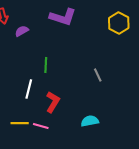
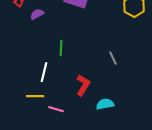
red L-shape: (53, 102) -> (83, 85), moved
yellow line: (20, 123) -> (35, 96), moved

